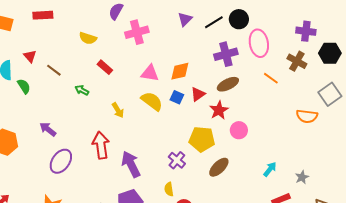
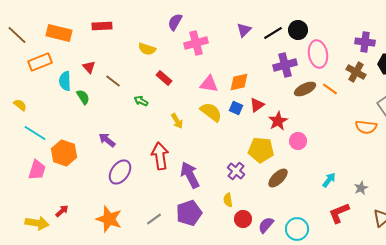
brown ellipse: (228, 84) -> (305, 89), moved

